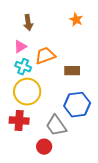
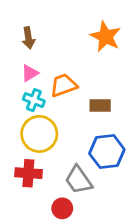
orange star: (76, 20) -> (106, 37), size x1.6
brown arrow: (28, 23) -> (28, 38), moved

